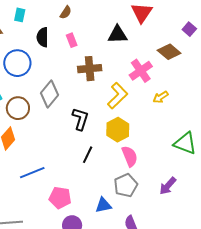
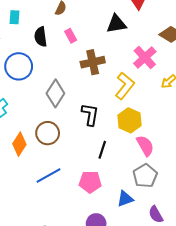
brown circle: (18, 108) -> (48, 133), moved
pink pentagon: (60, 198) -> (90, 182), moved

